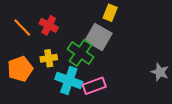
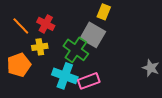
yellow cross: (49, 58) -> (40, 47), moved

